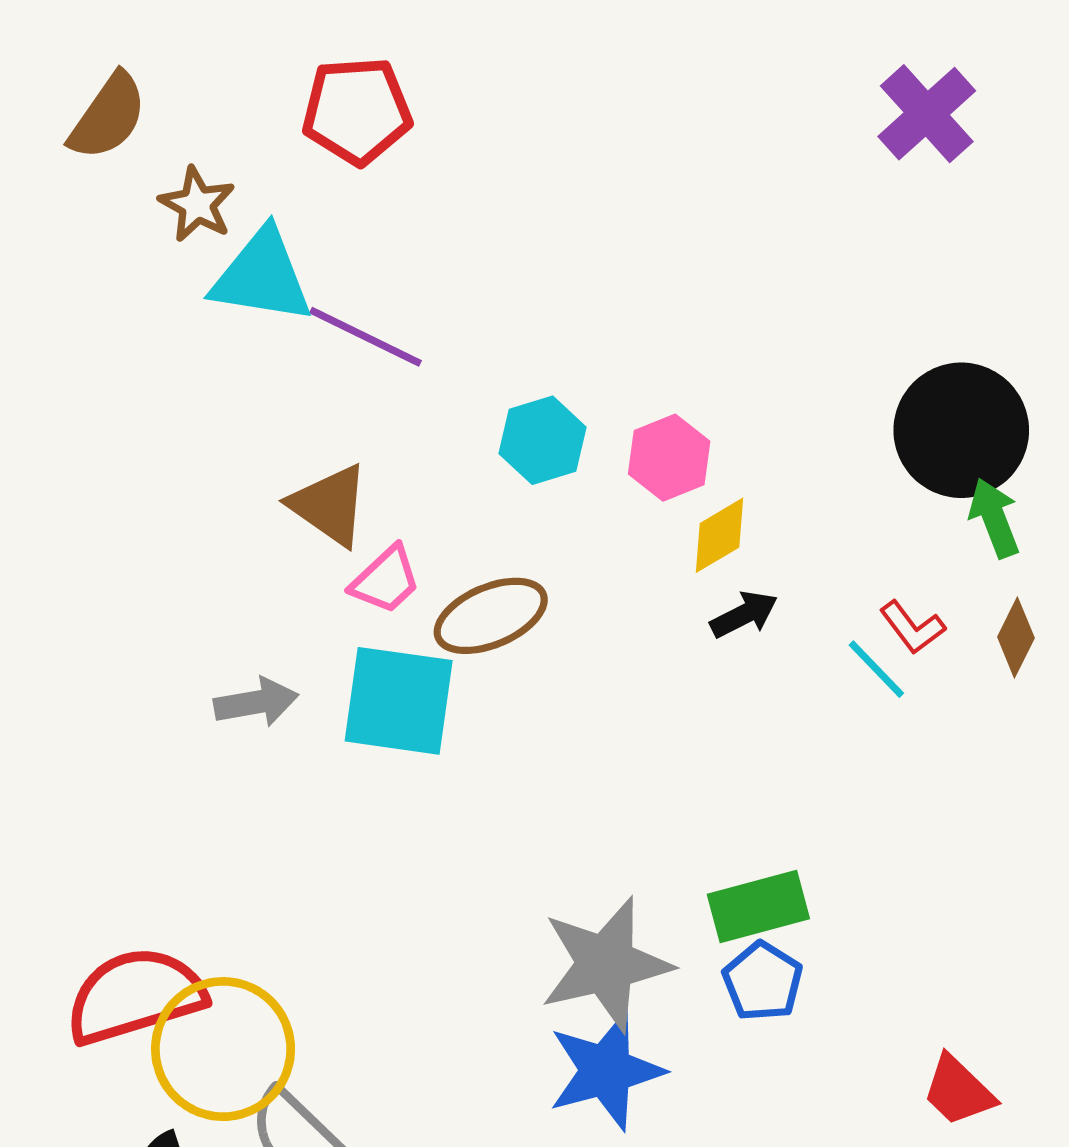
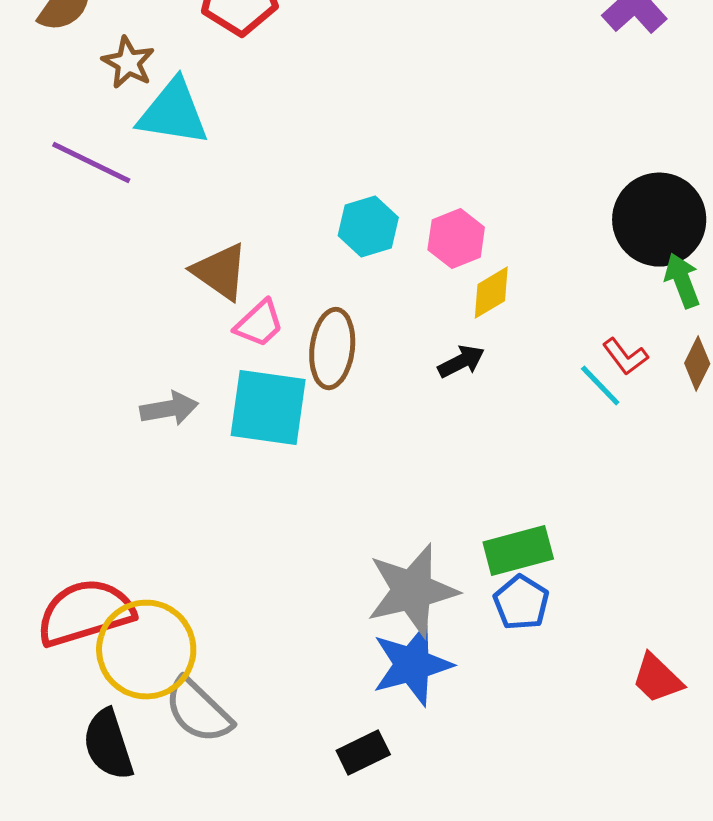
purple line: (366, 337) -> (91, 163), moved
black arrow: (744, 614) -> (461, 362), moved
brown ellipse: (491, 616) -> (332, 349), turned -60

